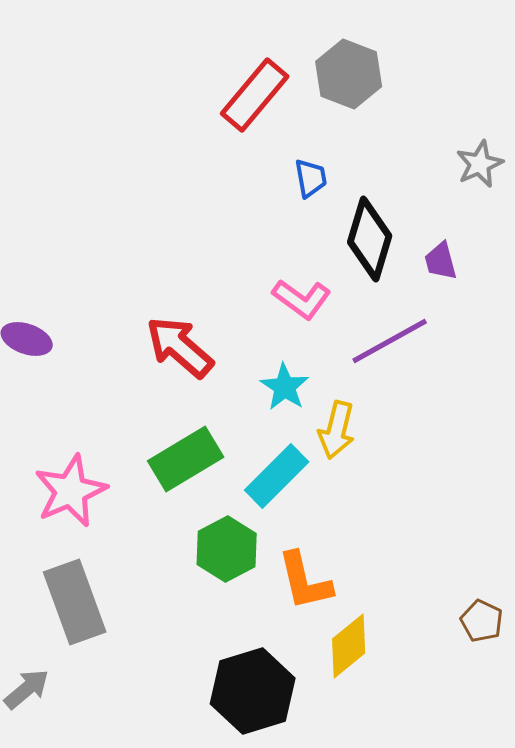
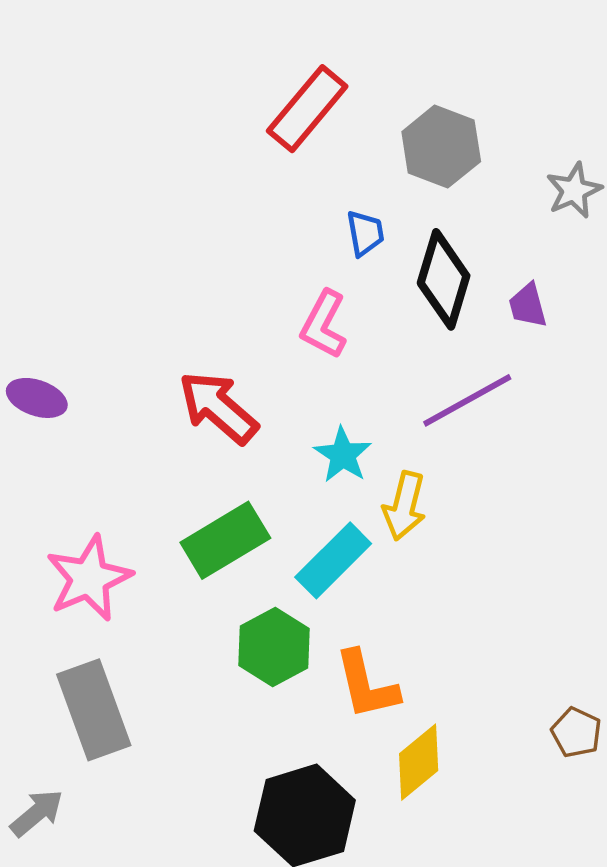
gray hexagon: (349, 74) -> (441, 147), moved
blue trapezoid: (311, 178) -> (365, 233), moved
pink L-shape: (302, 299) -> (324, 324), moved, turned 82

